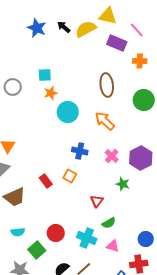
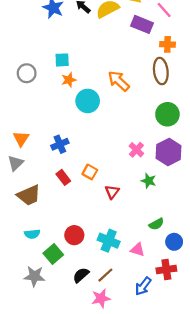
brown ellipse: (107, 85) -> (161, 71), moved
green circle: (144, 100) -> (167, 114), moved
orange arrow: (105, 121) -> (119, 81), moved
blue cross: (80, 151) -> (60, 144), moved, turned -35
red triangle: (97, 201) -> (112, 192), moved
green semicircle: (109, 223) -> (156, 224), moved

